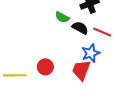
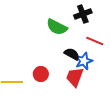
green semicircle: (62, 17) -> (57, 27), size x1.5
black semicircle: (80, 28) -> (72, 54), moved

